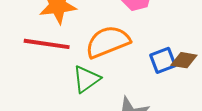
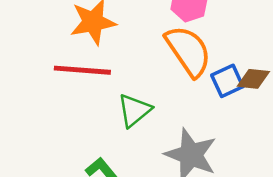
orange semicircle: (108, 42) -> (188, 51), moved, turned 81

